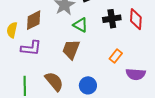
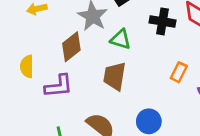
black cross: (112, 19) -> (162, 21), turned 30
brown diamond: (34, 20) -> (71, 47), moved

